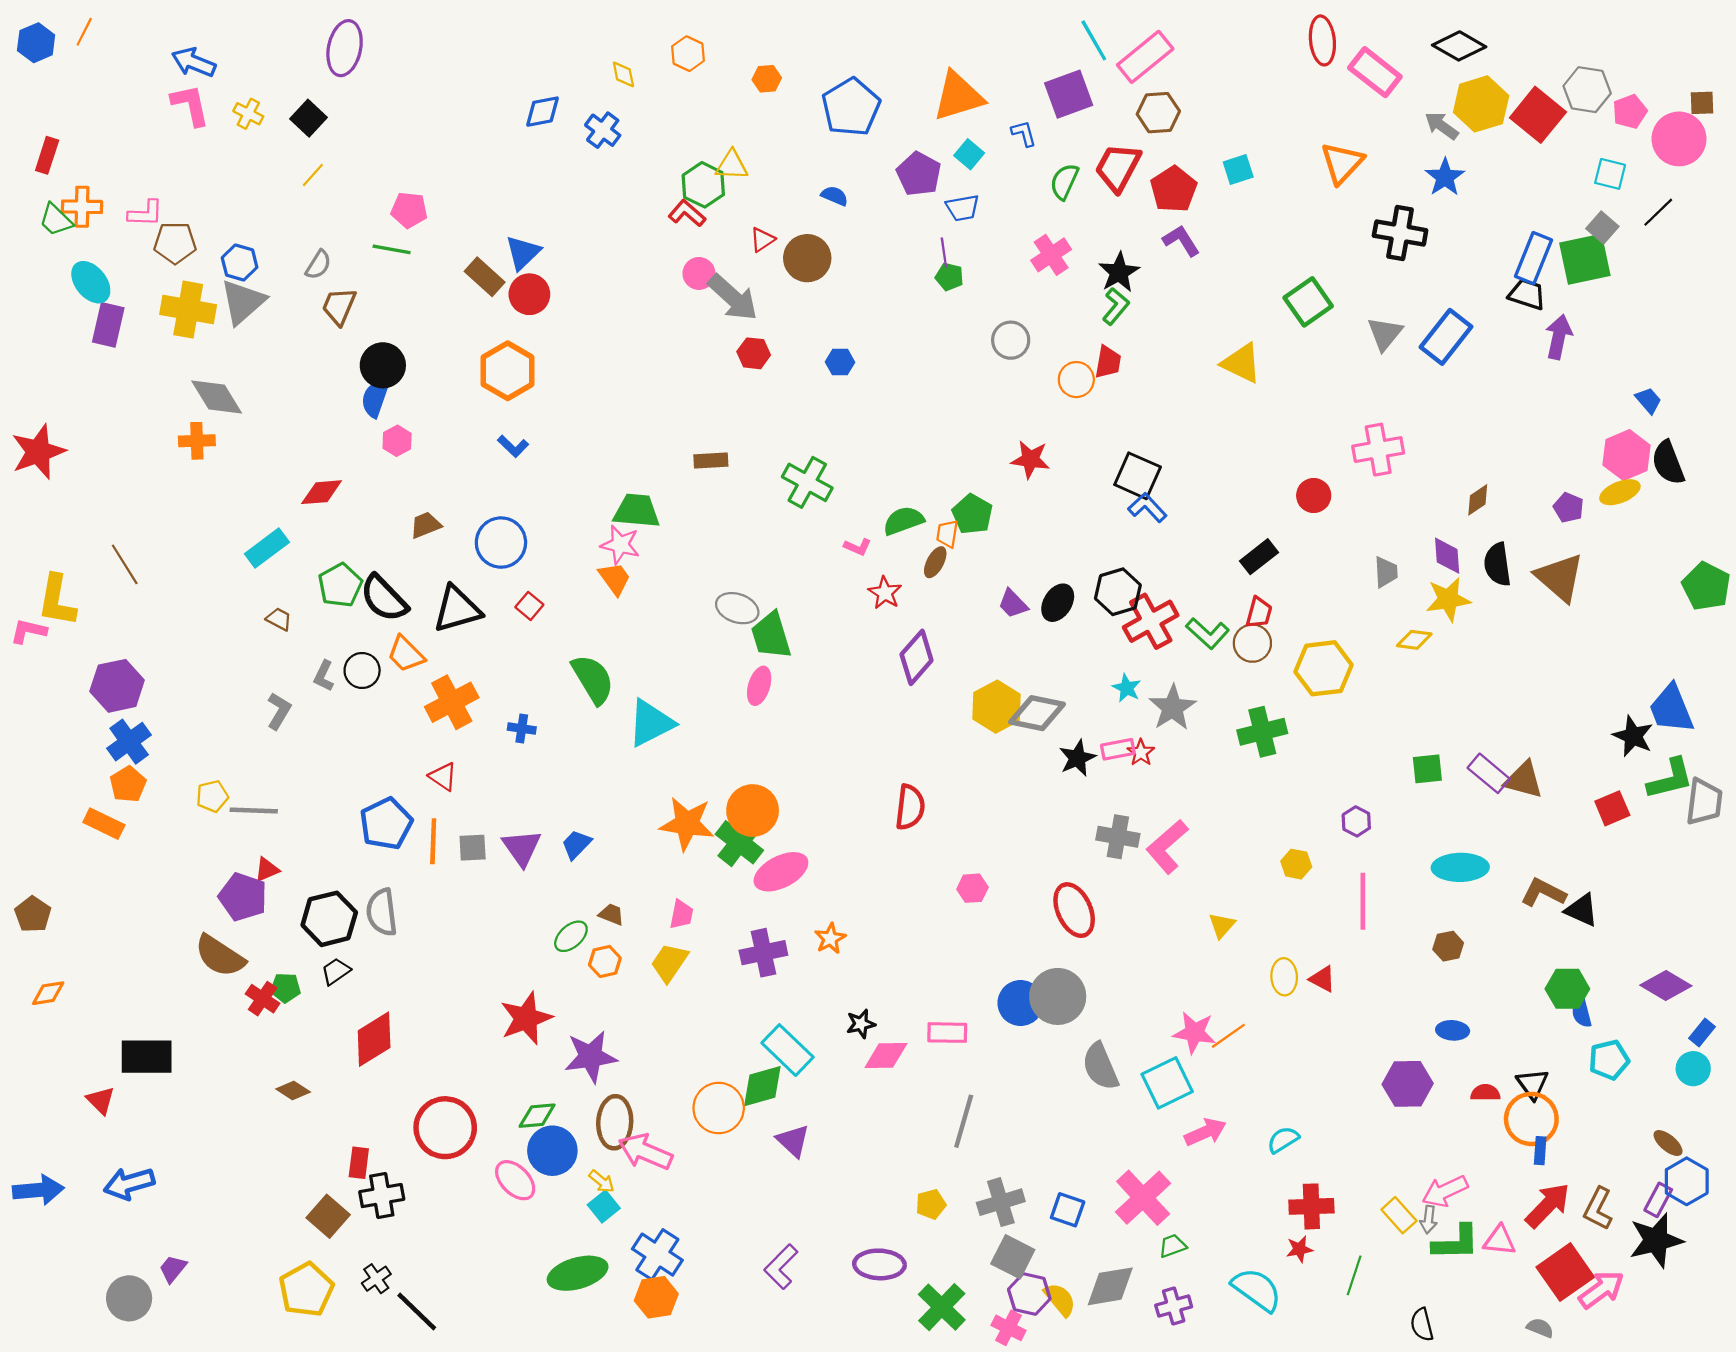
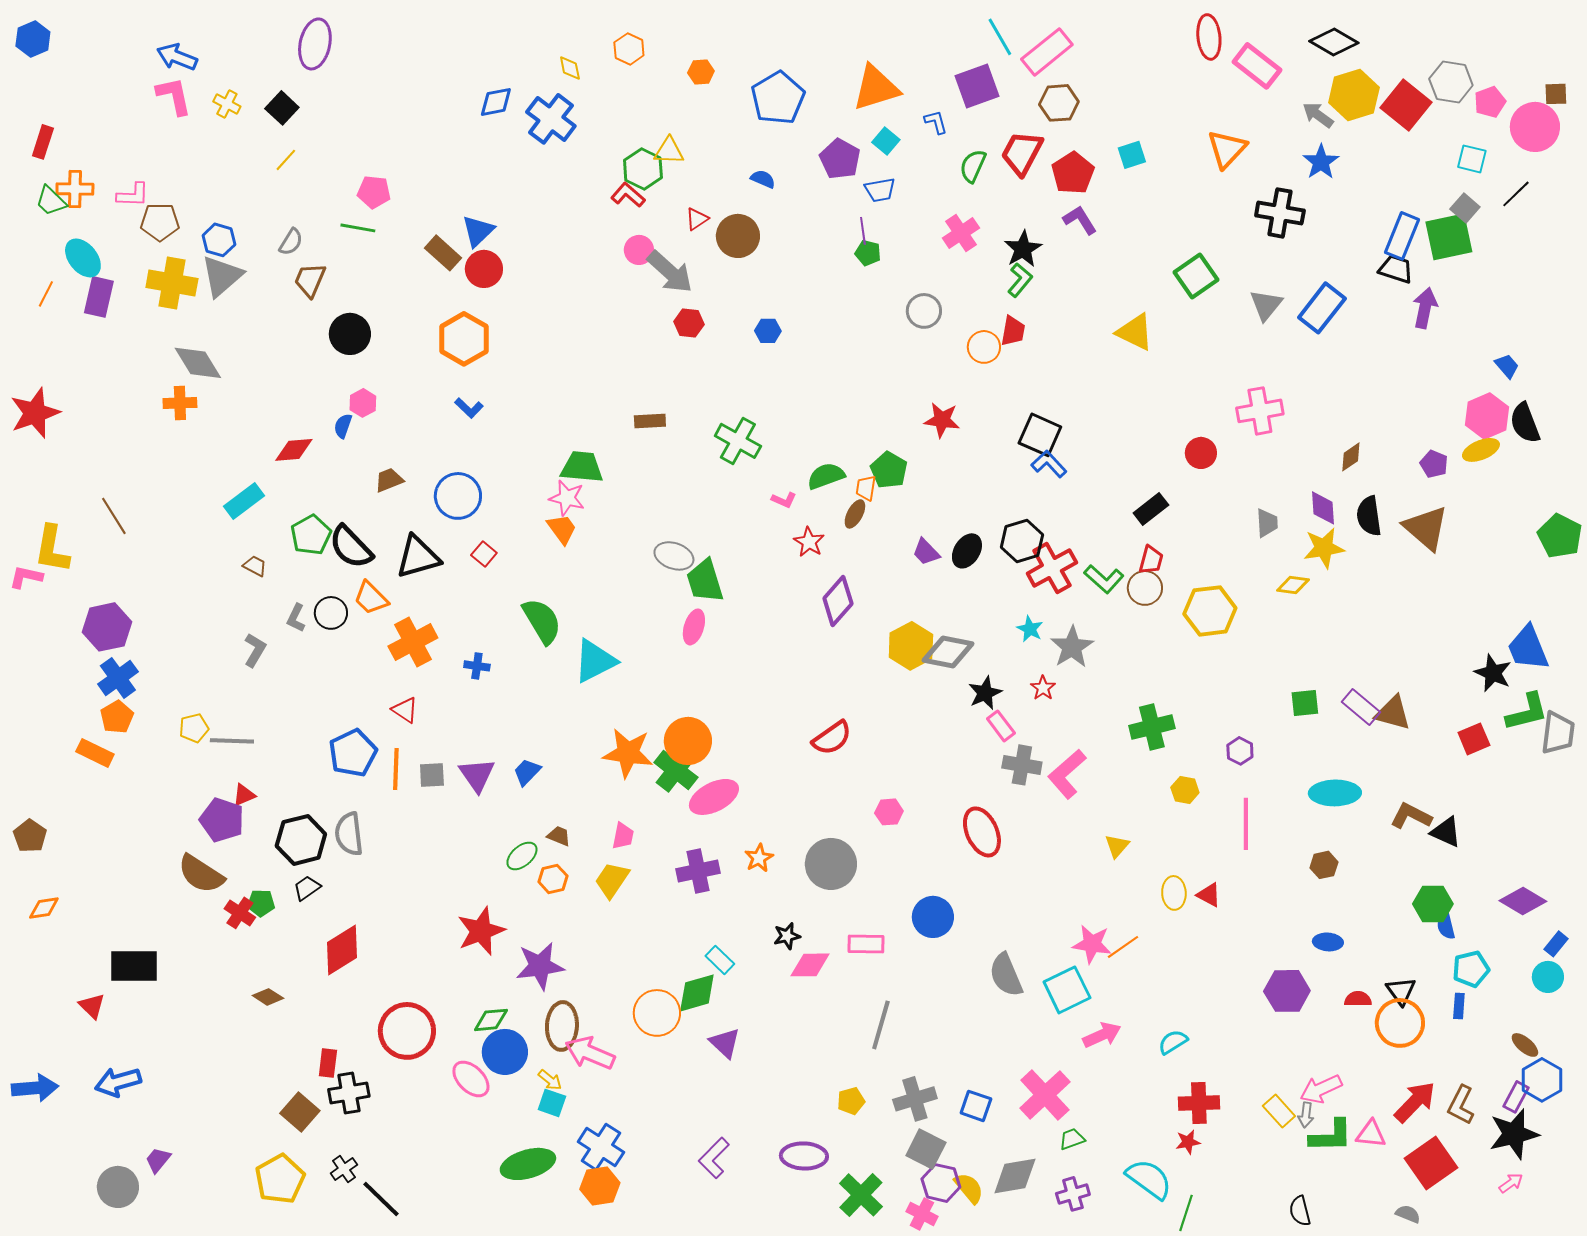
orange line: (84, 32) -> (46, 294), moved
blue cross: (603, 130) -> (551, 119), size x1.5
blue semicircle: (375, 398) -> (343, 426), moved, size x0.7
green cross: (1262, 732) -> (1152, 727), moved
pink rectangle: (1118, 749) -> (1001, 726), moved, turned 64
red semicircle: (910, 807) -> (832, 738), turned 48
gray circle: (1058, 996) -> (831, 864), moved
cyan rectangle: (788, 1050) -> (720, 960), size x0.6
blue rectangle: (1540, 1151) -> (1459, 1006), moved
cyan square: (604, 1206) -> (552, 1103), turned -32
green line: (1354, 1275) -> (1186, 1213), moved
pink arrow: (1601, 1290) -> (1511, 1183), moved, size x0.6

